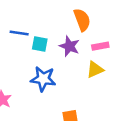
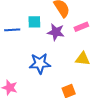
cyan square: (40, 44) -> (34, 22), moved
yellow triangle: (95, 70) -> (83, 59), moved, turned 42

